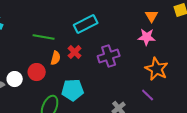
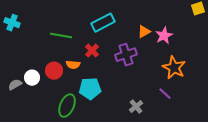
orange triangle: (152, 16) -> (144, 32), moved, turned 32
pink star: (147, 37) -> (164, 36), turned -30
orange semicircle: (56, 58) -> (73, 65), moved, turned 80

